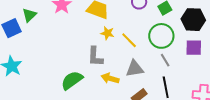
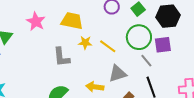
purple square: (194, 48) -> (163, 45), moved
gray L-shape: (95, 57) -> (62, 57), moved

